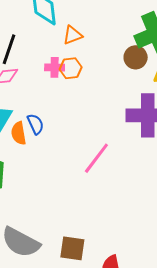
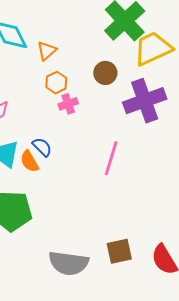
brown circle: (136, 57) -> (105, 73), moved
pink cross: (55, 67) -> (68, 104), moved

